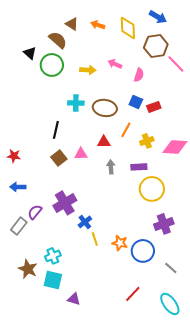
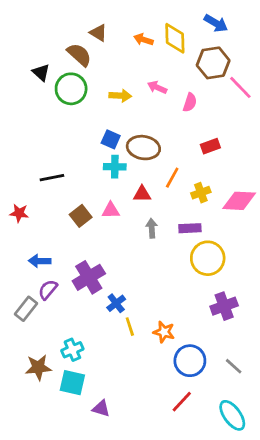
orange arrow: (98, 25) -> (143, 40), moved
blue square: (136, 102) -> (111, 139), moved
cyan cross: (76, 103) -> (115, 167), moved
black line: (56, 130) -> (52, 178), moved, turned 66
blue arrow: (18, 187) -> (40, 261), moved
blue circle: (143, 251) -> (190, 361), moved
brown star: (28, 269) -> (38, 368), turned -30

